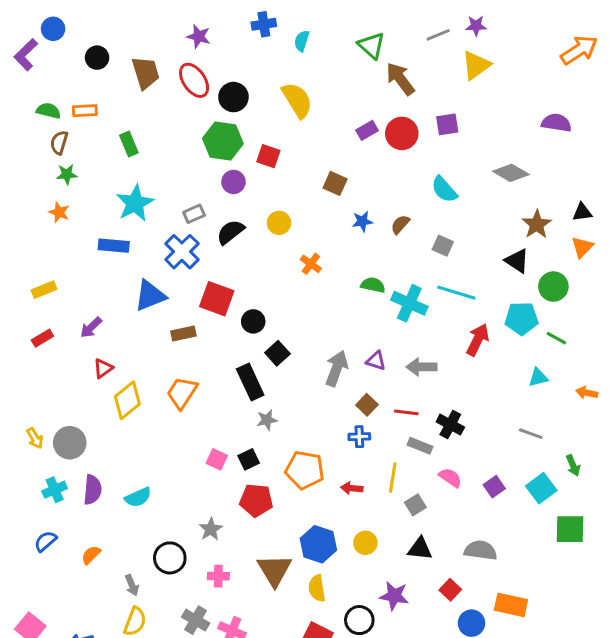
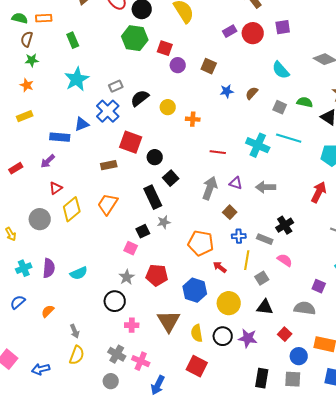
purple circle: (233, 182) -> (178, 65), moved
yellow circle: (279, 223) -> (168, 107), moved
blue rectangle: (114, 246) -> (60, 137), moved
orange cross: (311, 264) -> (193, 119), turned -32
green semicircle: (373, 285) -> (305, 102), moved
yellow rectangle: (44, 290) -> (25, 116), moved
blue triangle: (150, 296) -> (82, 124), moved, size x0.7
red arrow: (478, 340) -> (319, 192), moved
red line: (406, 412) -> (218, 152), moved
black cross: (450, 425) -> (285, 225), turned 30
blue cross: (359, 437) -> (239, 236), moved
gray circle: (70, 443) -> (40, 219), moved
black square: (249, 459) -> (143, 231), moved
orange pentagon: (305, 470) -> (201, 243), moved
purple square: (494, 487) -> (319, 286), moved, turned -32
red arrow: (352, 488) -> (220, 267), turned 32
gray star: (211, 529) -> (127, 277), moved
yellow circle: (365, 543) -> (229, 303), size x1.5
blue hexagon: (318, 544) -> (195, 290), moved
black circle: (170, 558) -> (115, 301), moved
black circle: (359, 620) -> (223, 336), moved

